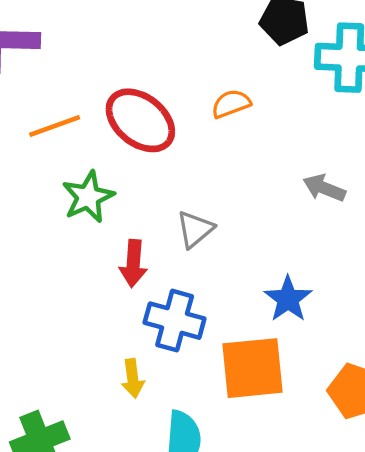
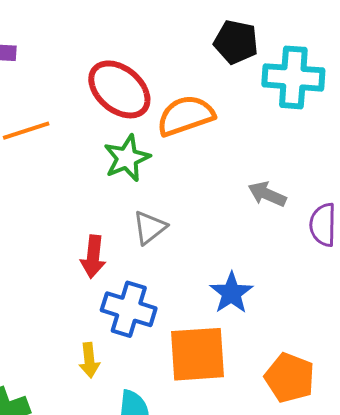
orange semicircle: (231, 104) -> (186, 116), size x1.6
red ellipse: (140, 120) -> (119, 89), moved
green star: (88, 197) -> (127, 158), moved

